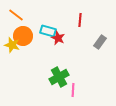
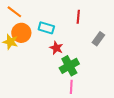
red star: (58, 38) -> (56, 48), moved
green cross: (59, 77) -> (69, 66), moved

